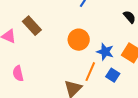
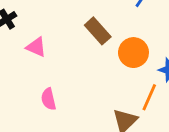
brown rectangle: (32, 26) -> (98, 31), moved

